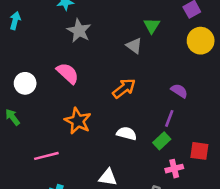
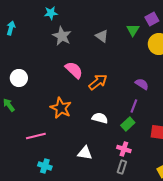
green triangle: (152, 26) -> (133, 30), moved
gray triangle: (134, 46) -> (102, 36), moved
pink semicircle: (68, 73) -> (74, 70), moved
pink cross: (174, 169) -> (124, 149), moved, turned 32

